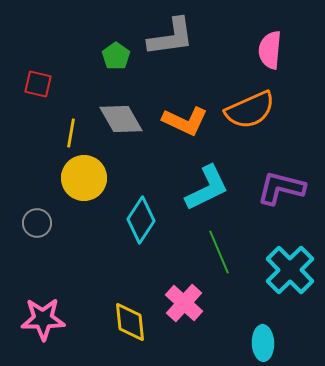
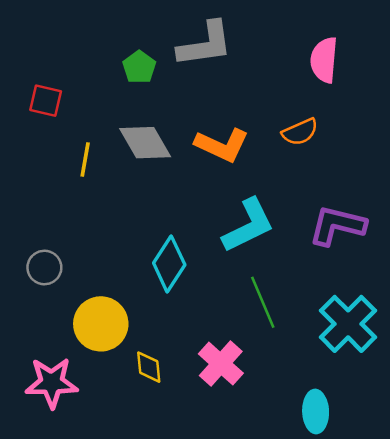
orange semicircle: (250, 110) -> (300, 132), size x0.6
yellow circle: (84, 178) -> (101, 324), moved
yellow diamond: (130, 322) -> (149, 367), moved, size x0.7

